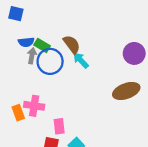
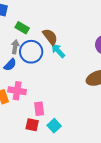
blue semicircle: (26, 42) -> (10, 65), moved, turned -40
green rectangle: (42, 45) -> (22, 28), moved

